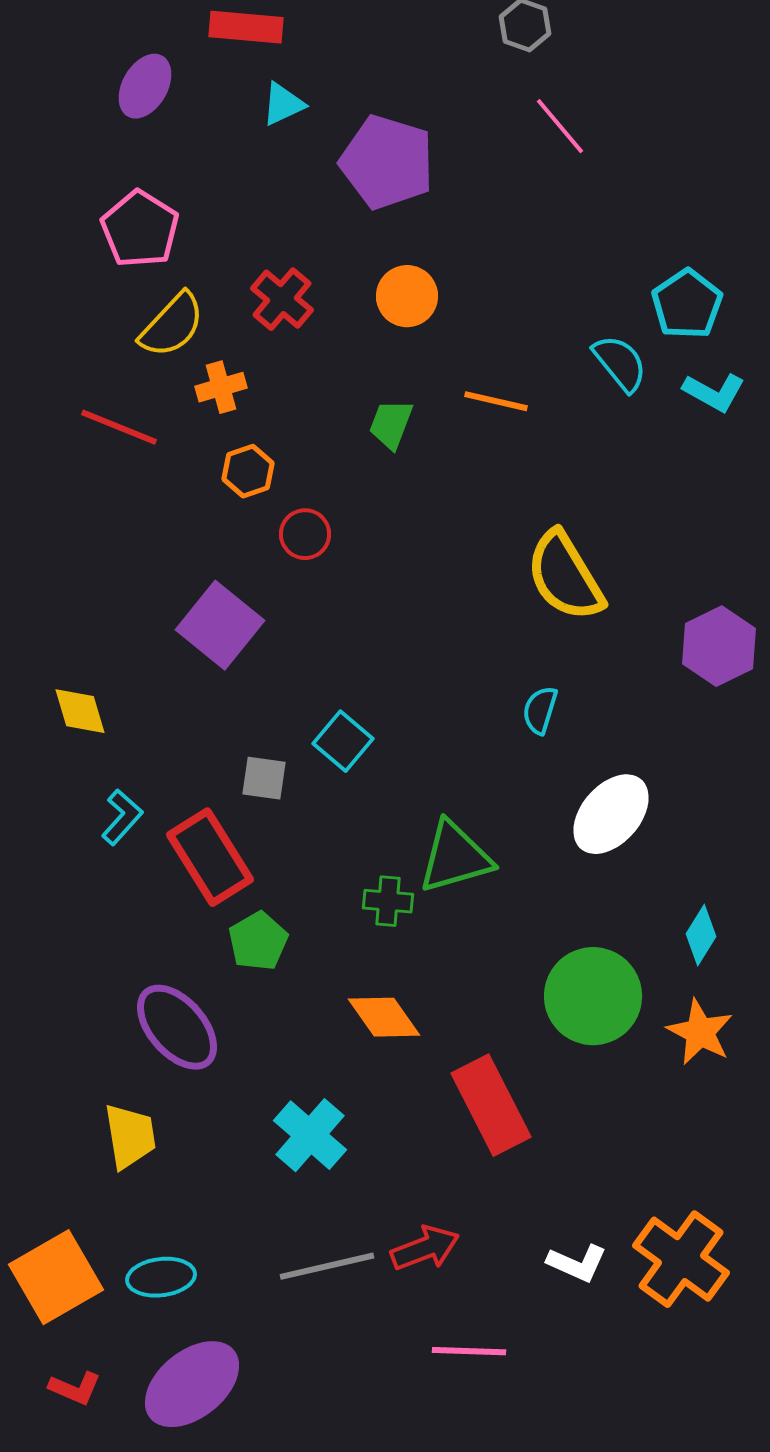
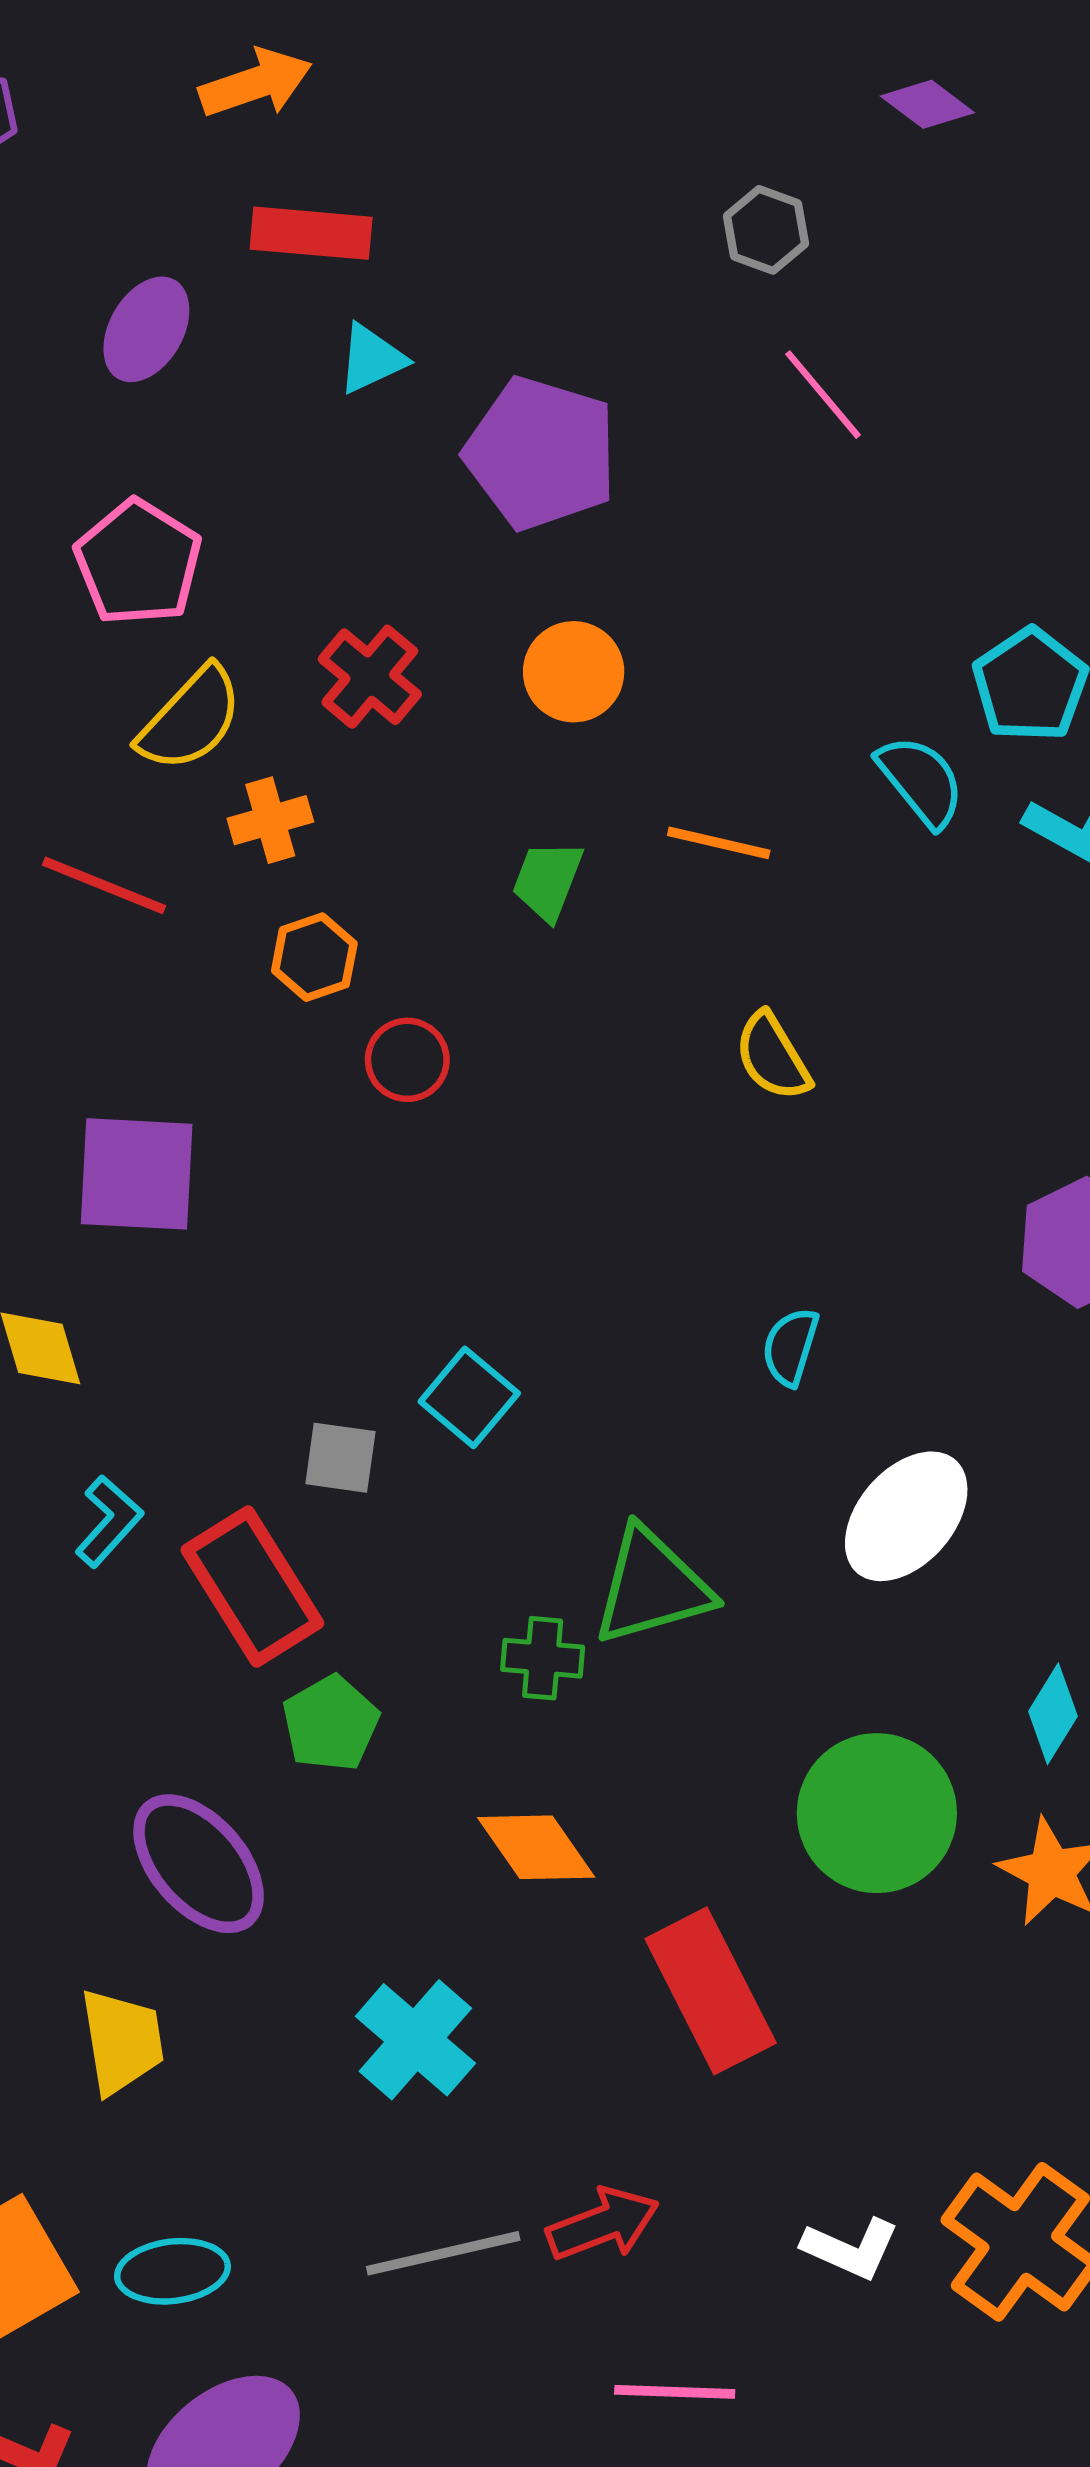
yellow semicircle: (565, 576) -> (773, 1057), moved, size x0.6
purple square: (220, 625) -> (137, 1174), moved, turned -36

